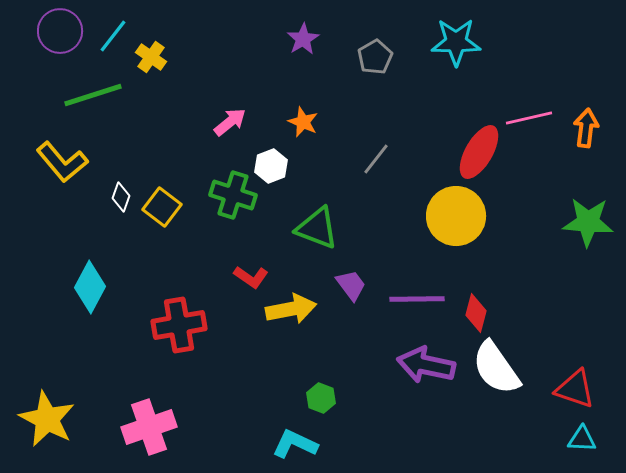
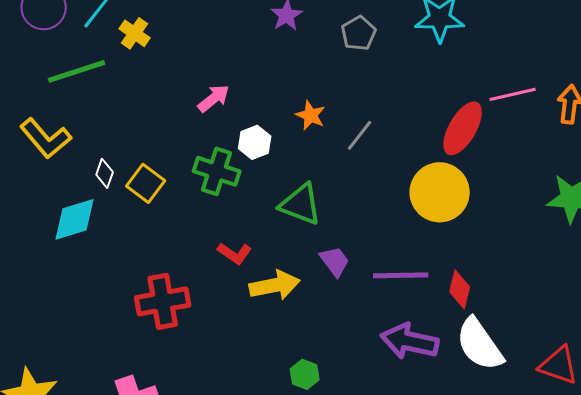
orange star: (303, 122) -> (311, 115), moved
cyan diamond: (90, 287) -> (75, 219), moved, turned 45

